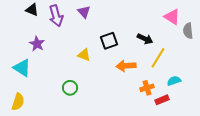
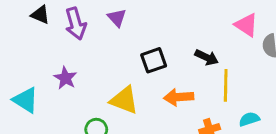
purple star: (37, 44) -> (65, 78), moved
yellow triangle: (84, 55) -> (124, 100), moved, size x1.5
yellow line: (158, 58) -> (226, 85), turned -30

